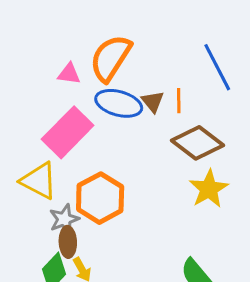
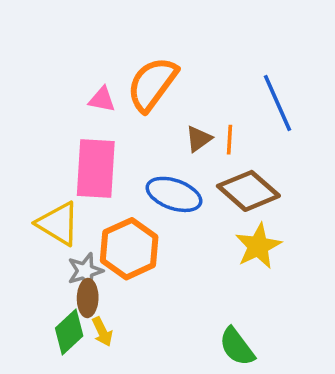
brown triangle: (153, 102) -> (199, 139), turned 30
blue ellipse: (119, 103) -> (174, 194), moved
pink rectangle: (68, 132) -> (96, 168), turned -45

